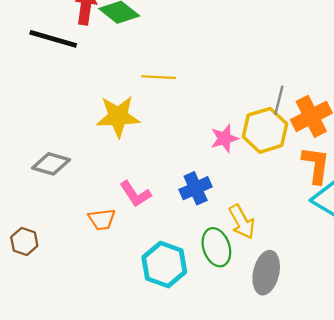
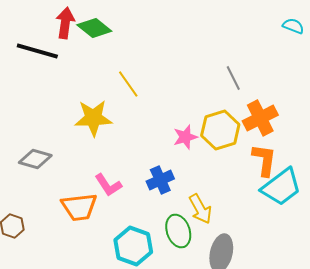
yellow line: (159, 77) -> (128, 84), turned 52
gray line: (279, 100) -> (233, 78), moved, turned -40
orange trapezoid: (102, 219) -> (79, 207), size x1.5

